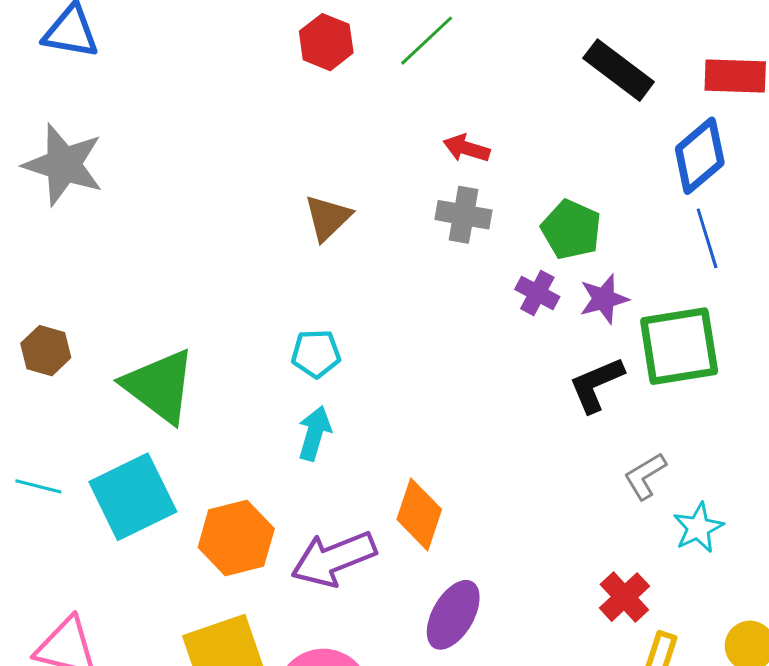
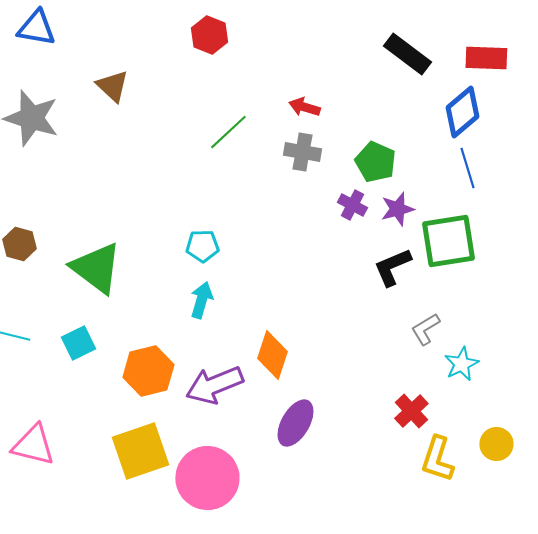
green line: (427, 41) -> (228, 132), moved
brown triangle: (328, 218) -> (112, 86), moved, turned -33
cyan square: (133, 497) -> (78, 343), size x0.6

